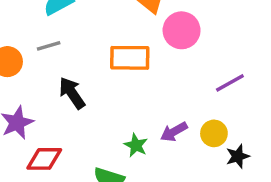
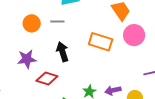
red diamond: (44, 159) -> (47, 79), moved

